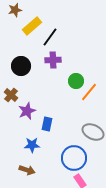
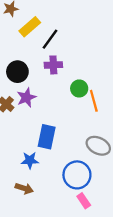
orange line: (89, 92) -> (94, 101), turned -54
purple star: (27, 111) -> (26, 97), moved
blue rectangle: (47, 124) -> (47, 137), size x1.5

